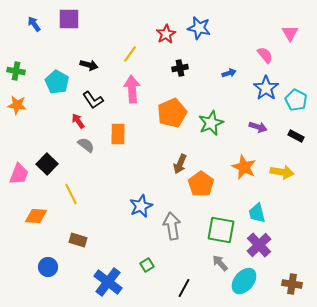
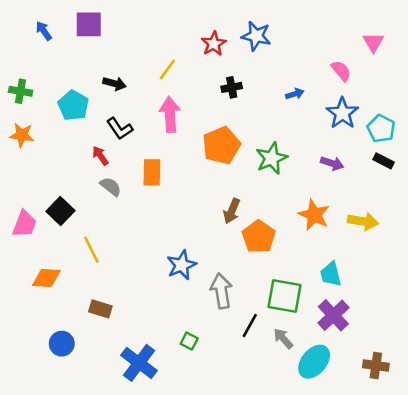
black rectangle: (296, 136) -> (384, 161), moved
green square: (147, 265) -> (189, 341), turned -32
black line: (184, 288) -> (250, 326), moved

